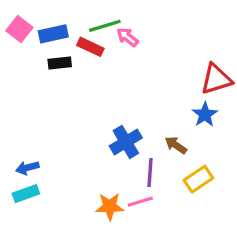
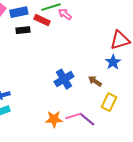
purple line: (150, 173) -> (87, 119), moved, turned -54
yellow rectangle: (198, 179) -> (109, 102), turned -30

